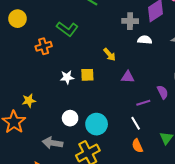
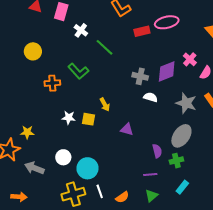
yellow arrow: (110, 55) -> (105, 104), moved
purple line: (143, 103) -> (150, 174), moved
white line: (136, 123) -> (100, 191), moved
gray arrow: (53, 143) -> (34, 168), moved
orange semicircle: (137, 146) -> (122, 197), turned -112

